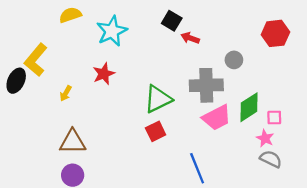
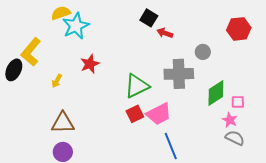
cyan star: (112, 31) -> (76, 26), moved
pink trapezoid: (217, 118) -> (159, 114), moved

